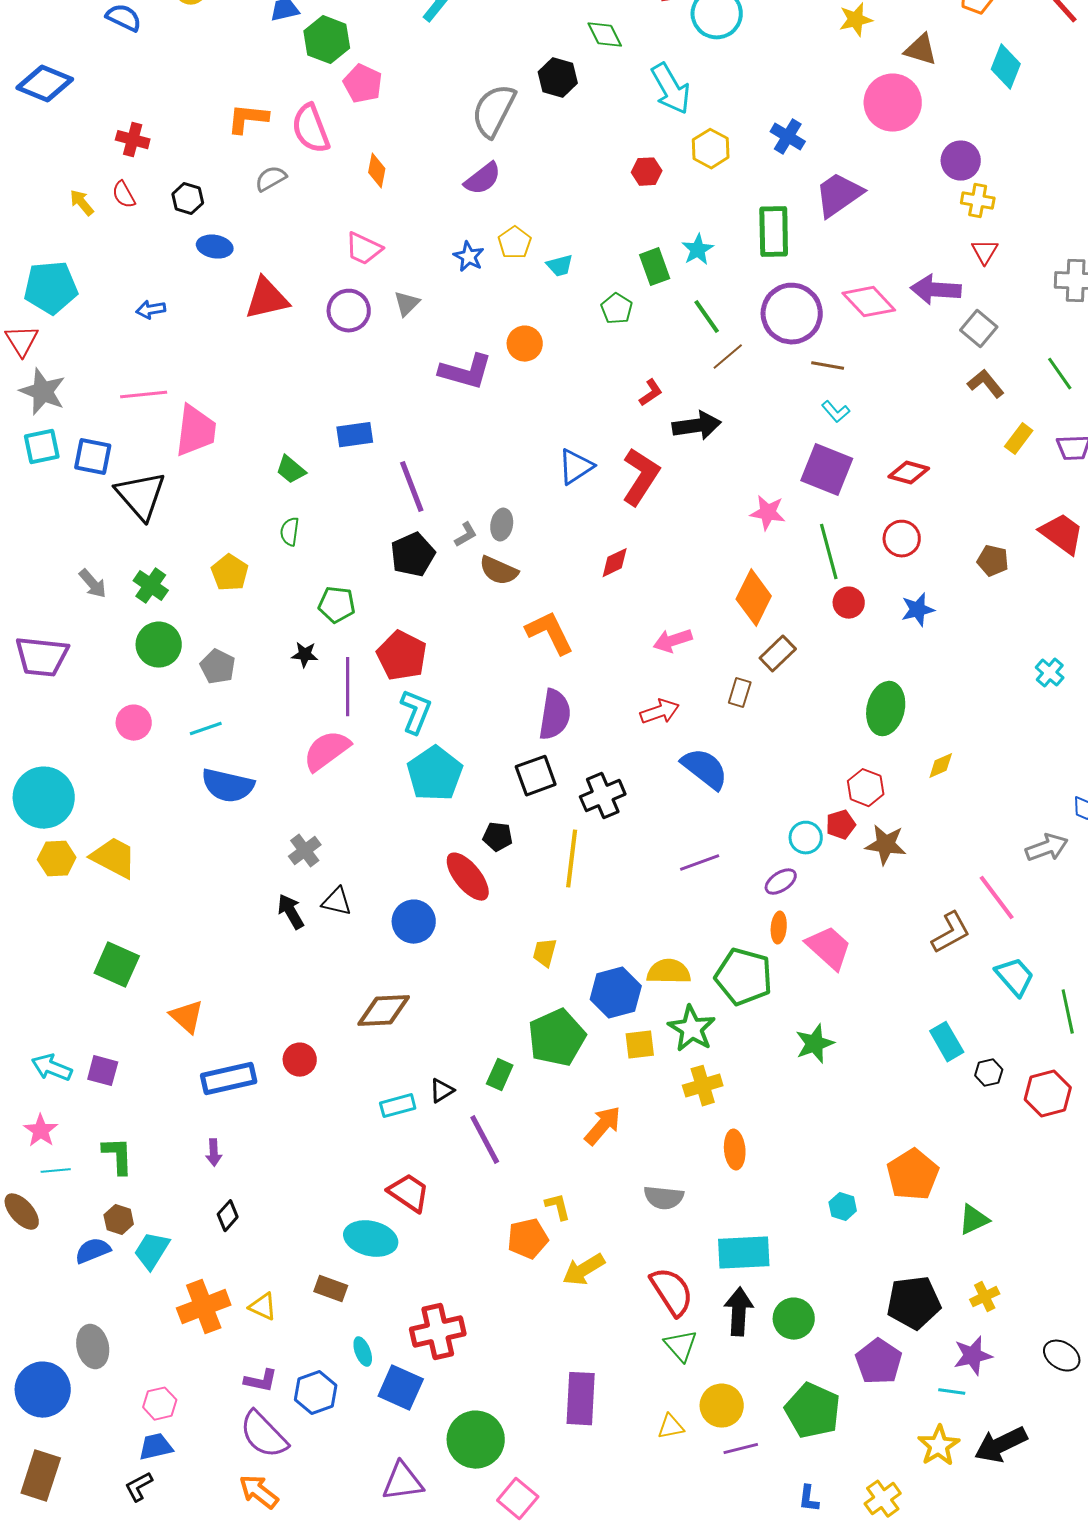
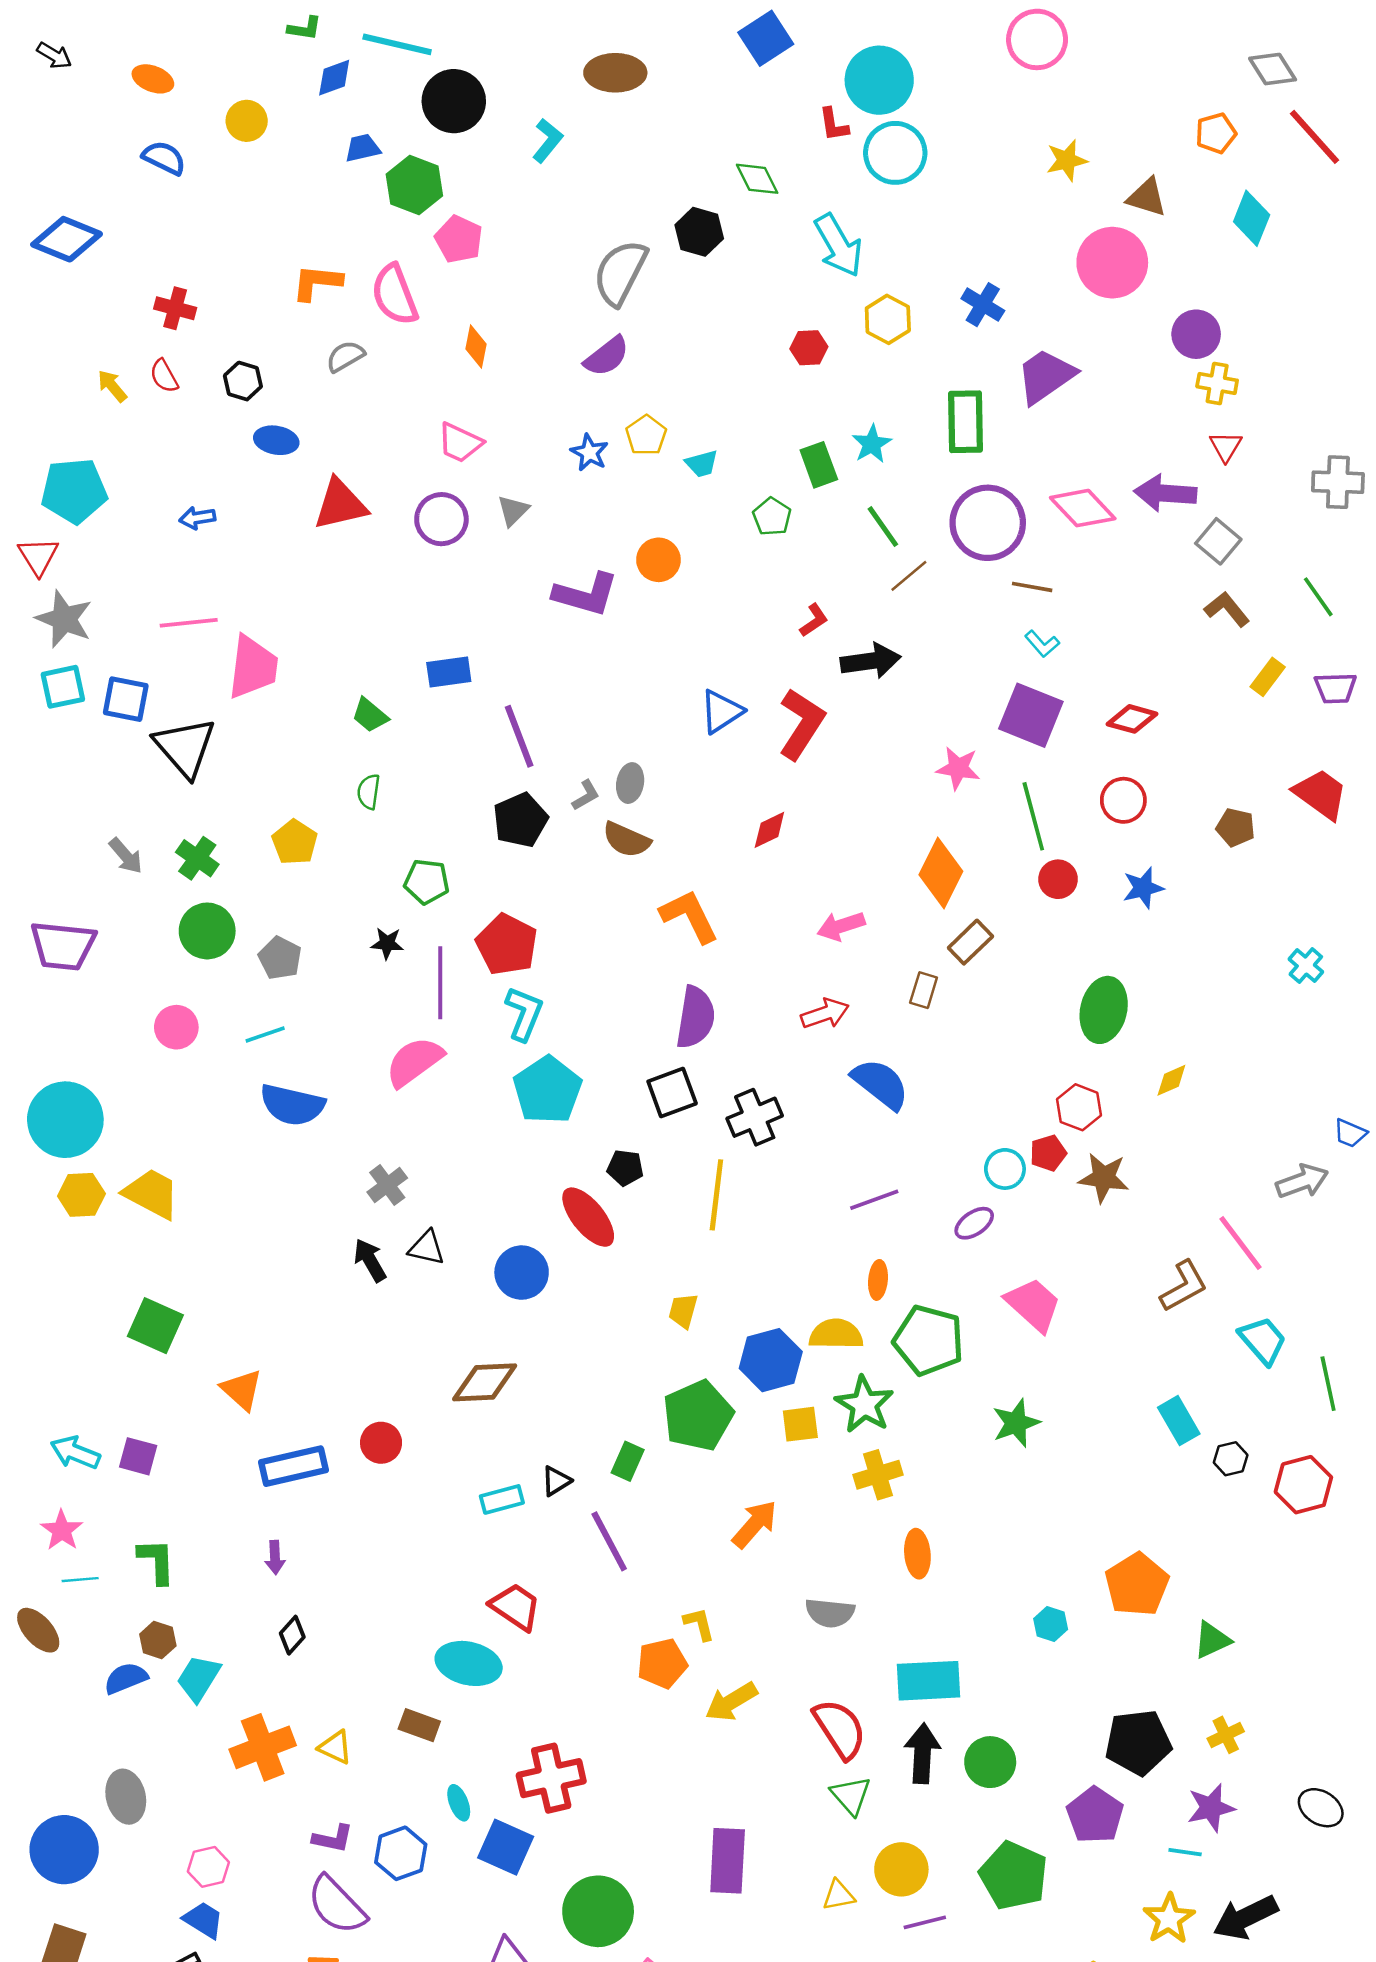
orange ellipse: (779, 928) -> (878, 1280), moved
blue trapezoid: (156, 1447) -> (203, 1920), turned 45

